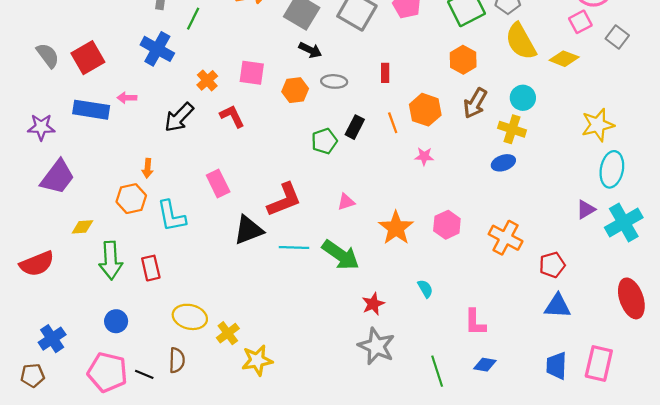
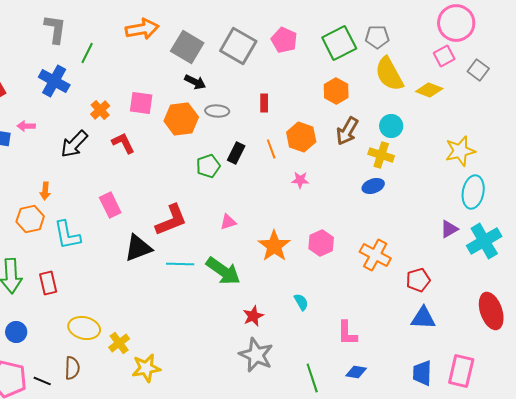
orange hexagon: (295, 90) -> (181, 119), size x1.4

